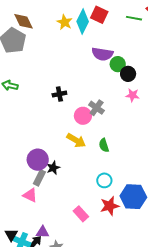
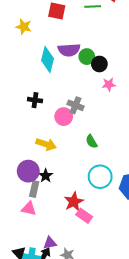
cyan diamond: (83, 21) -> (48, 59), moved
black cross: (59, 94) -> (35, 100), turned 32
yellow arrow: (76, 140) -> (46, 144), moved
cyan circle: (104, 180) -> (100, 177), size x1.5
red star: (110, 206) -> (74, 202), moved

